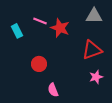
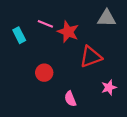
red triangle: (92, 50) -> (91, 57), moved
pink semicircle: (53, 90) -> (70, 99), moved

